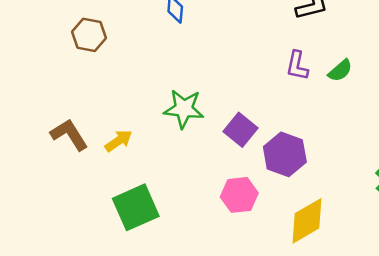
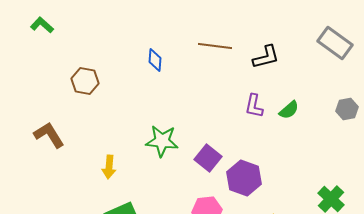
brown L-shape: (69, 135) -> (49, 135), moved
yellow arrow: (119, 141) -> (109, 167), turned 130

